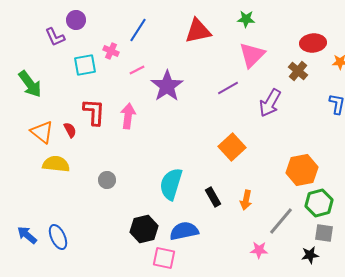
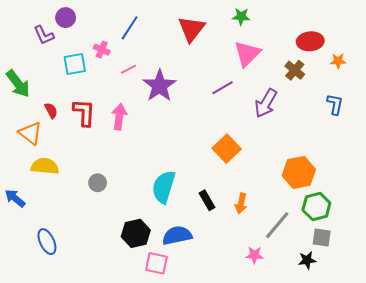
red triangle: (198, 31) -> (192, 29), turned -40
red semicircle: (70, 130) -> (51, 110), moved
blue arrow: (27, 235) -> (15, 198), moved

